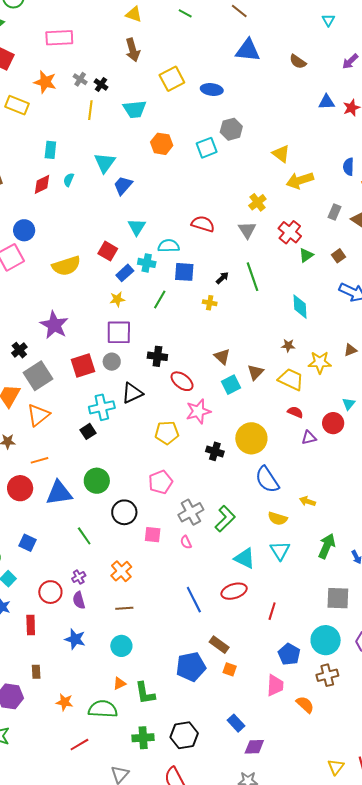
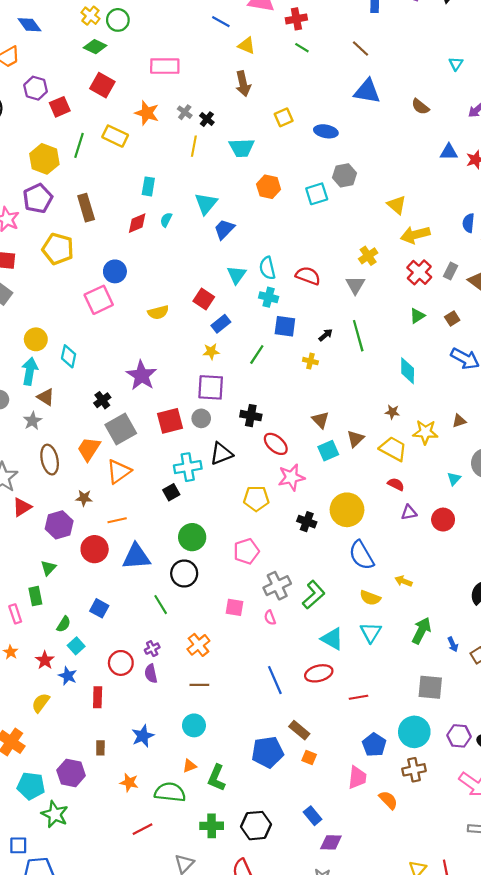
yellow square: (172, 79) -> (284, 117), size x0.7
red cross: (290, 232) -> (419, 272), moved
cyan semicircle: (169, 246) -> (267, 268), moved, turned -105
cyan cross: (147, 263) -> (269, 297), moved
yellow semicircle: (66, 266) -> (158, 312), size x0.7
red circle: (333, 423) -> (443, 520), moved
green circle: (97, 481) -> (192, 537), moved
black circle: (124, 512) -> (184, 573), moved
red line: (272, 611) -> (359, 697), turned 60
blue star: (75, 639) -> (143, 736), moved, turned 30
green L-shape: (145, 693) -> (216, 778), turned 30

